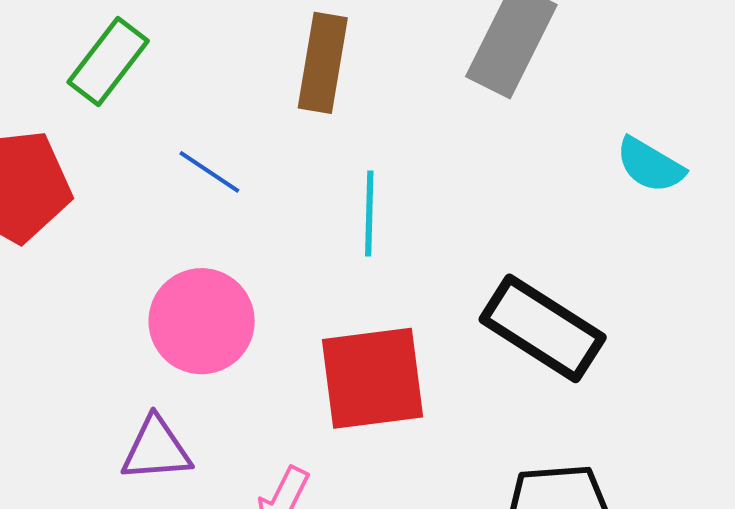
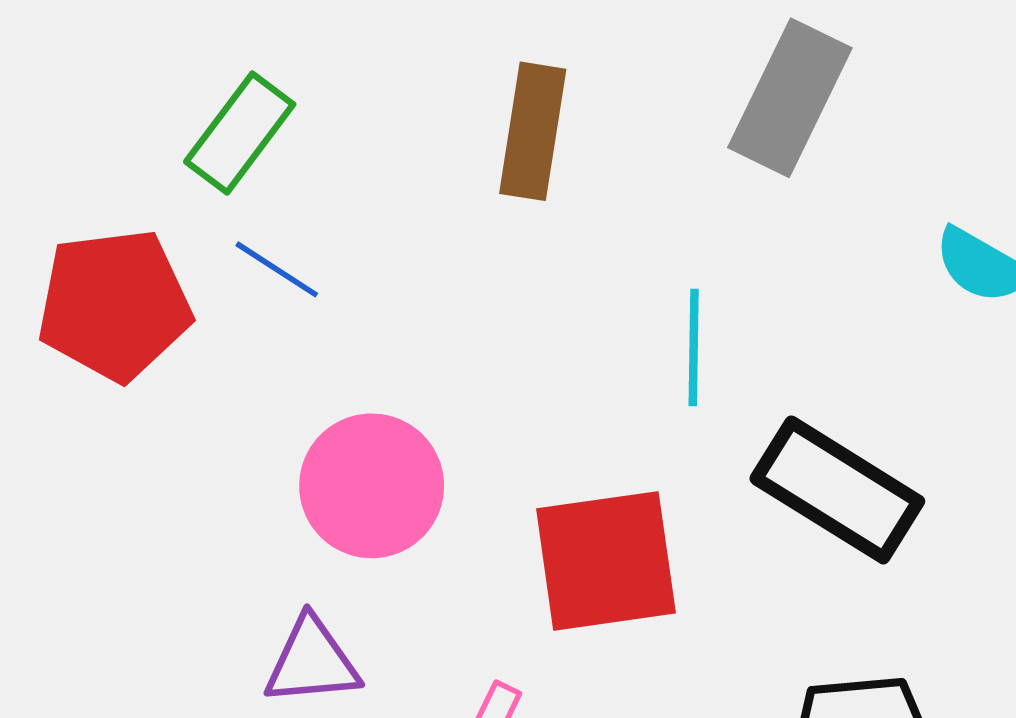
blue line: (209, 172) -> (277, 269), moved
cyan line: (369, 213) -> (694, 347), moved

